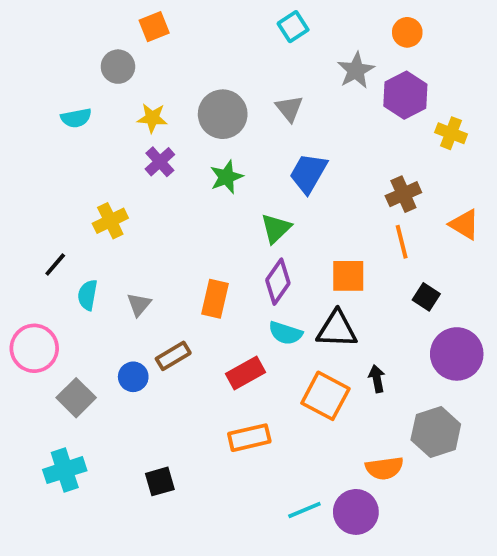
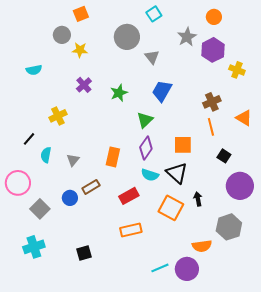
gray circle: (223, 114) -> (127, 37), moved
cyan semicircle: (76, 118) -> (34, 70), moved
yellow star: (152, 118) -> (80, 50), moved
black triangle: (337, 329) -> (177, 173), turned 40

